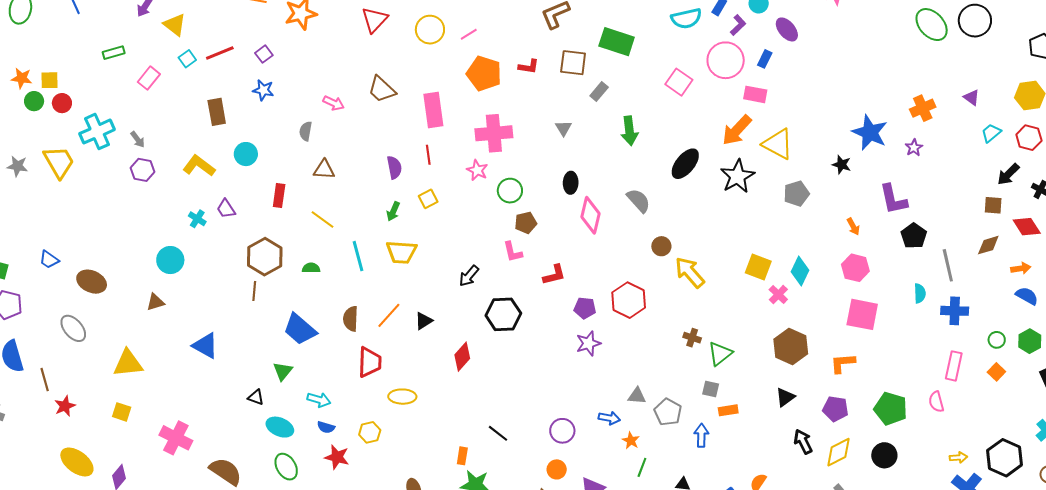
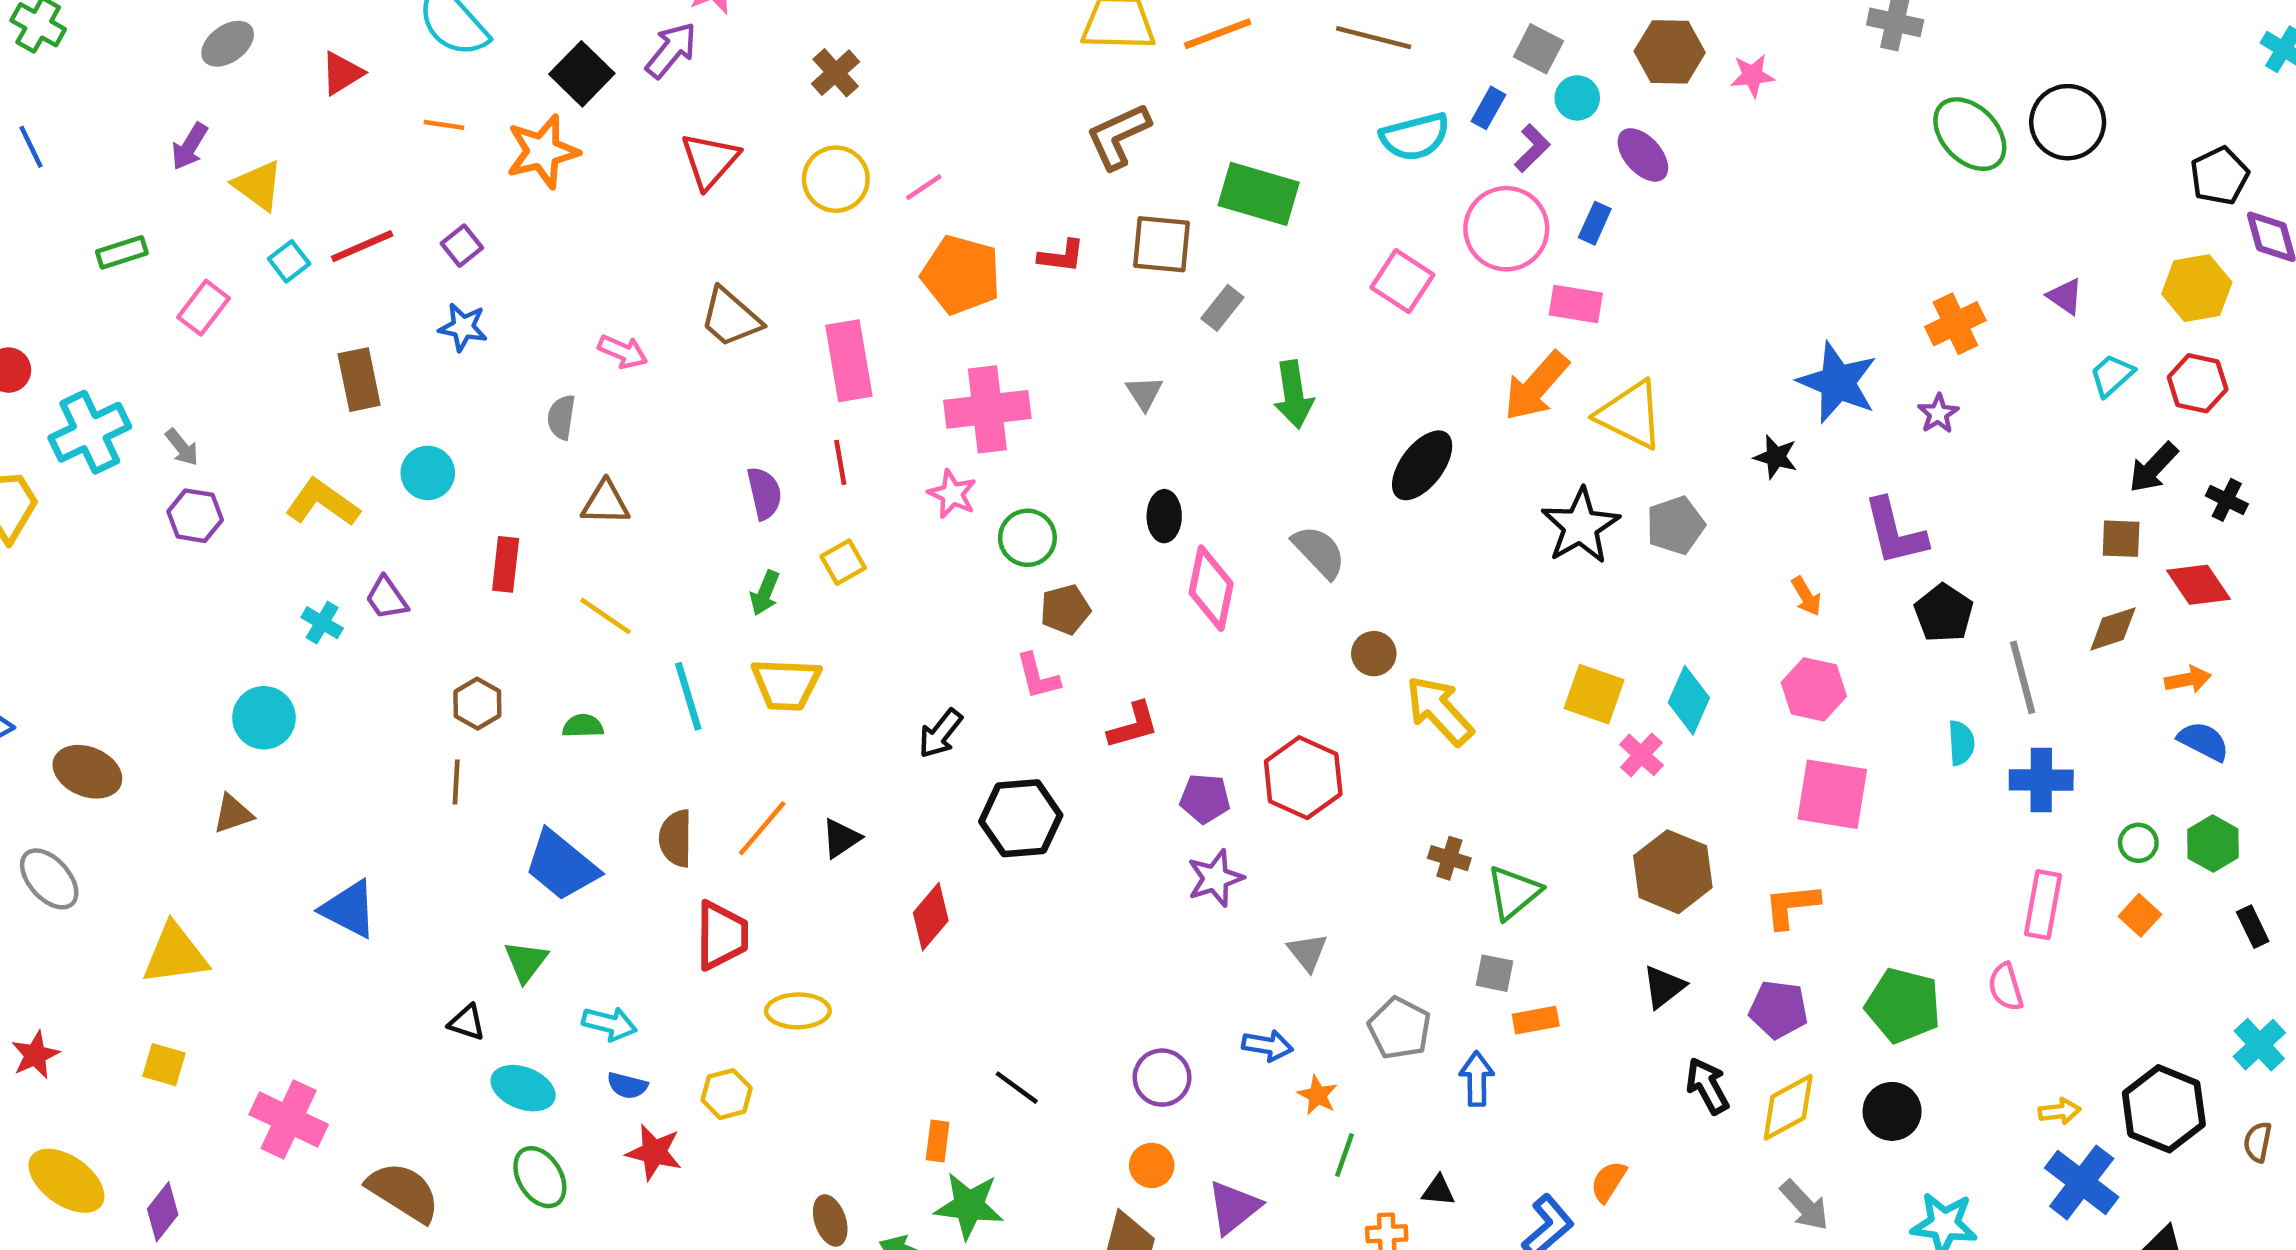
black star: (737, 176) -> (1580, 526), moved
brown hexagon: (265, 257) -> (477, 704), size x0.6
gray triangle: (637, 396) -> (1307, 952), moved, turned 48

